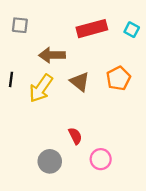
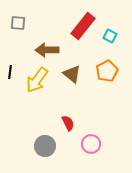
red rectangle: (92, 29) -> (83, 26), turned -36
cyan square: (132, 30) -> (110, 36), moved

